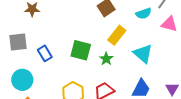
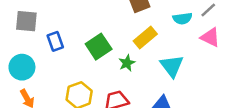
green square: (81, 50) -> (99, 47), turned 30

